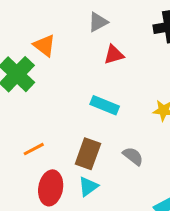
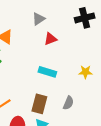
gray semicircle: (133, 156) -> (68, 103), turned 80

